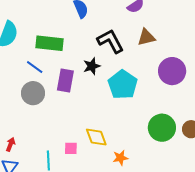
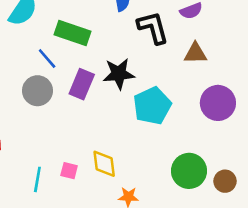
black L-shape: (110, 41) -> (153, 28), moved
black star: (92, 66) -> (119, 74), size x1.4

